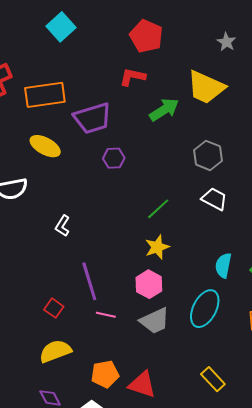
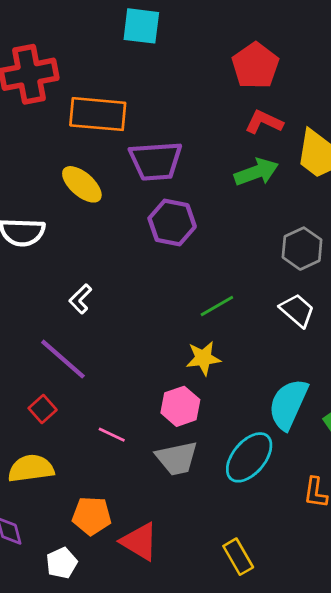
cyan square: (61, 27) -> (141, 26), turned 36
red L-shape: (132, 77) -> (264, 122), moved
purple hexagon: (114, 158) -> (172, 223), size x1.5
cyan semicircle: (223, 265) -> (288, 404), size x1.5
purple line: (89, 281) -> (63, 359), moved, turned -45

